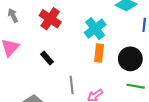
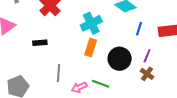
black rectangle: (47, 58) -> (40, 43), turned -64
green line: (136, 86) -> (101, 84), moved

